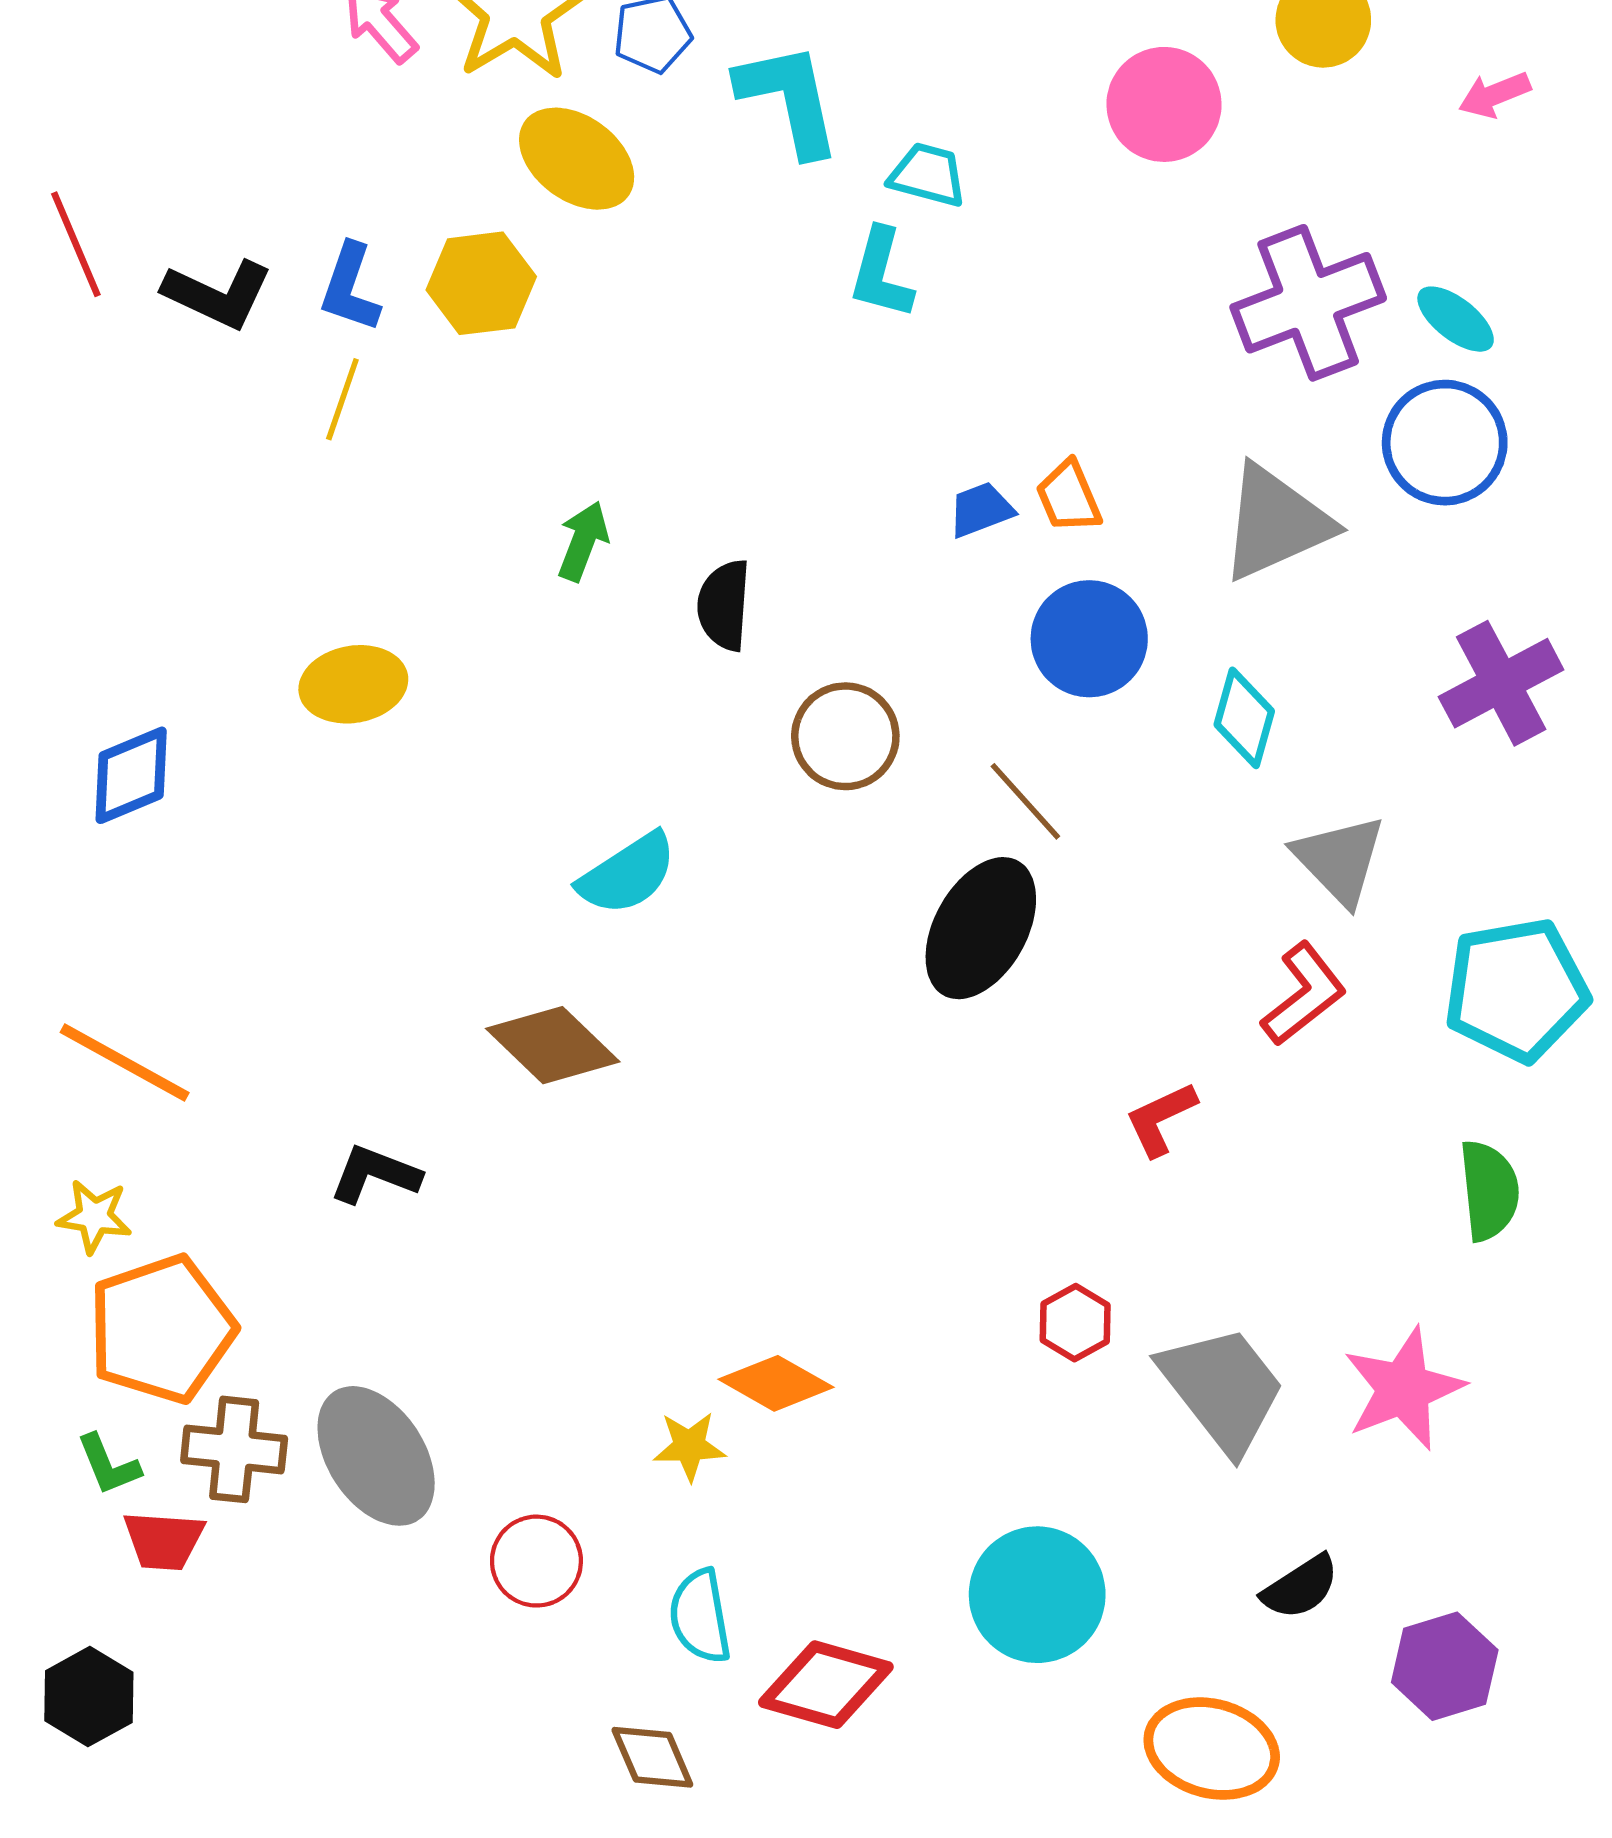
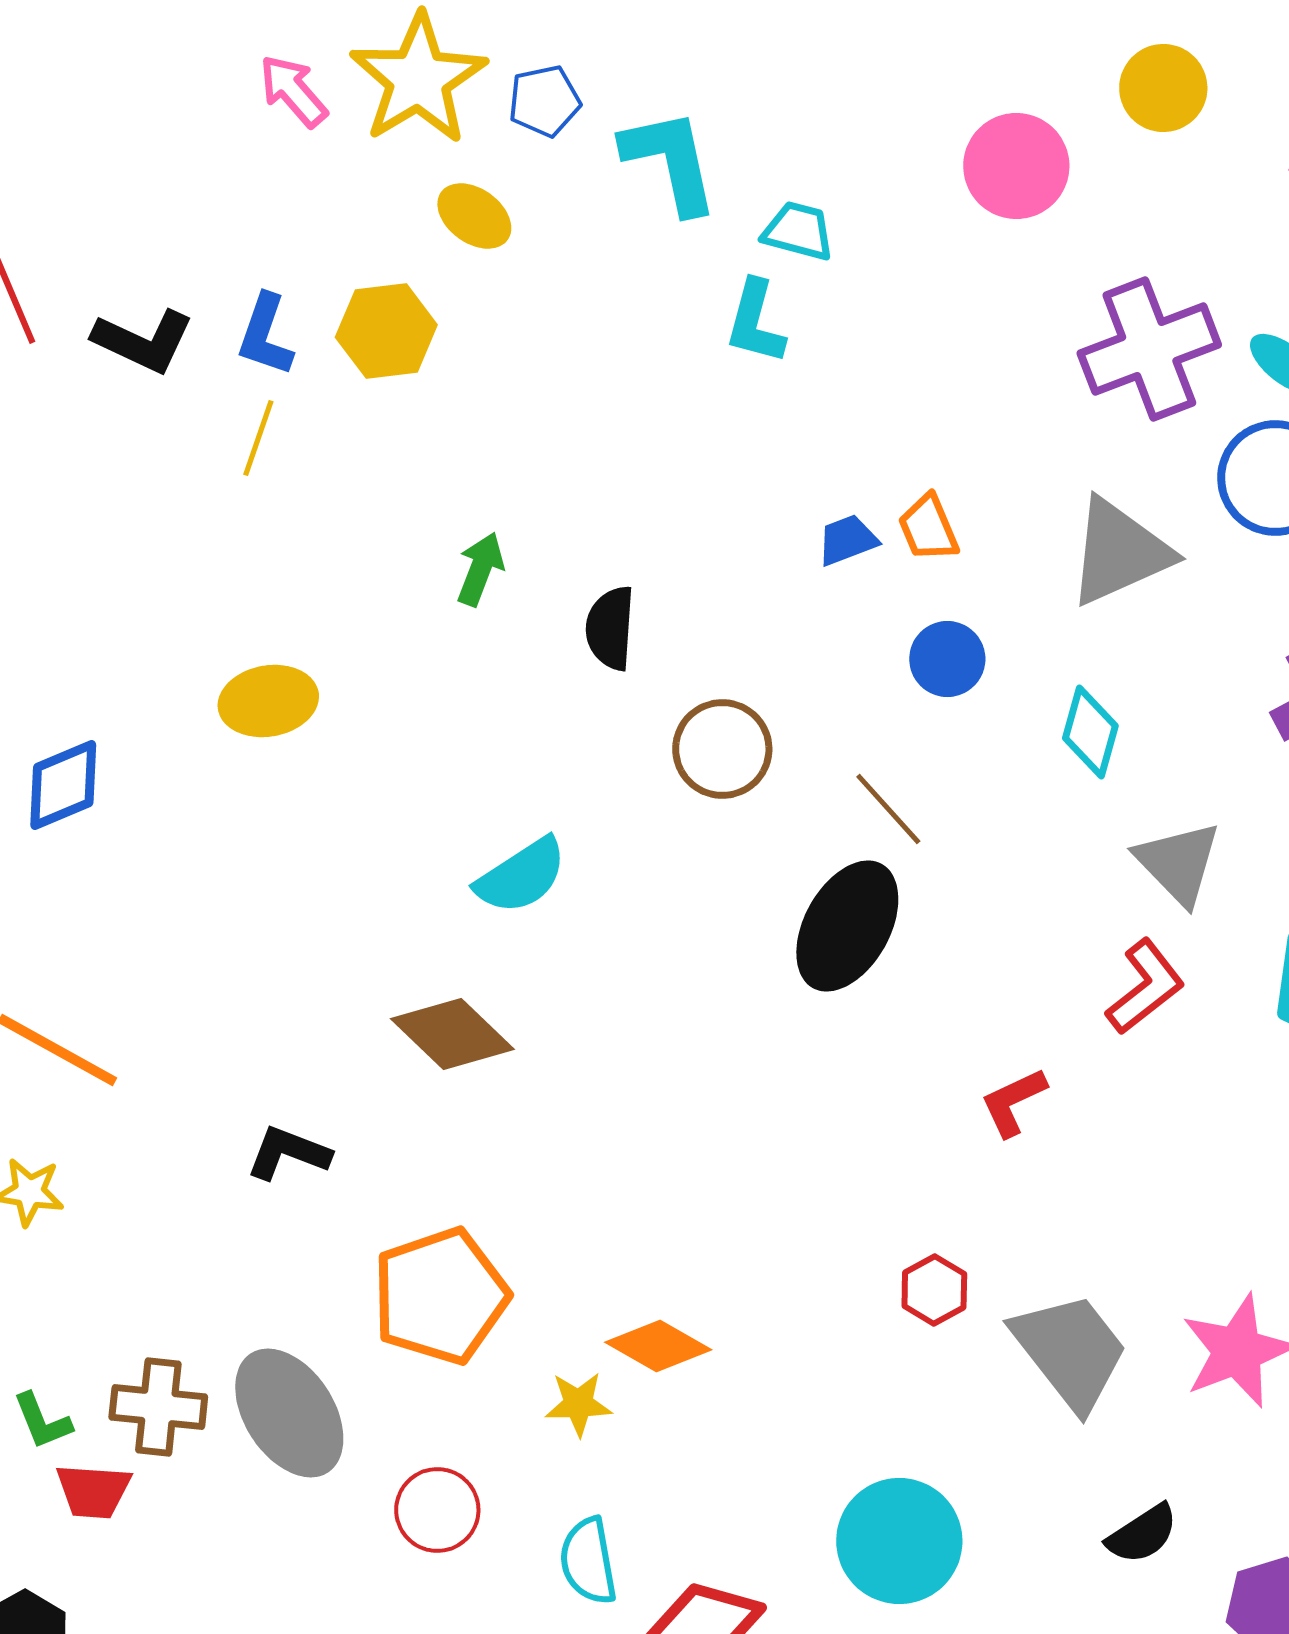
yellow ellipse: (577, 159) -> (474, 216), size x0.7
blue circle: (1089, 639) -> (947, 659), size x0.7
orange pentagon: (161, 1329) -> (440, 1296), moved

